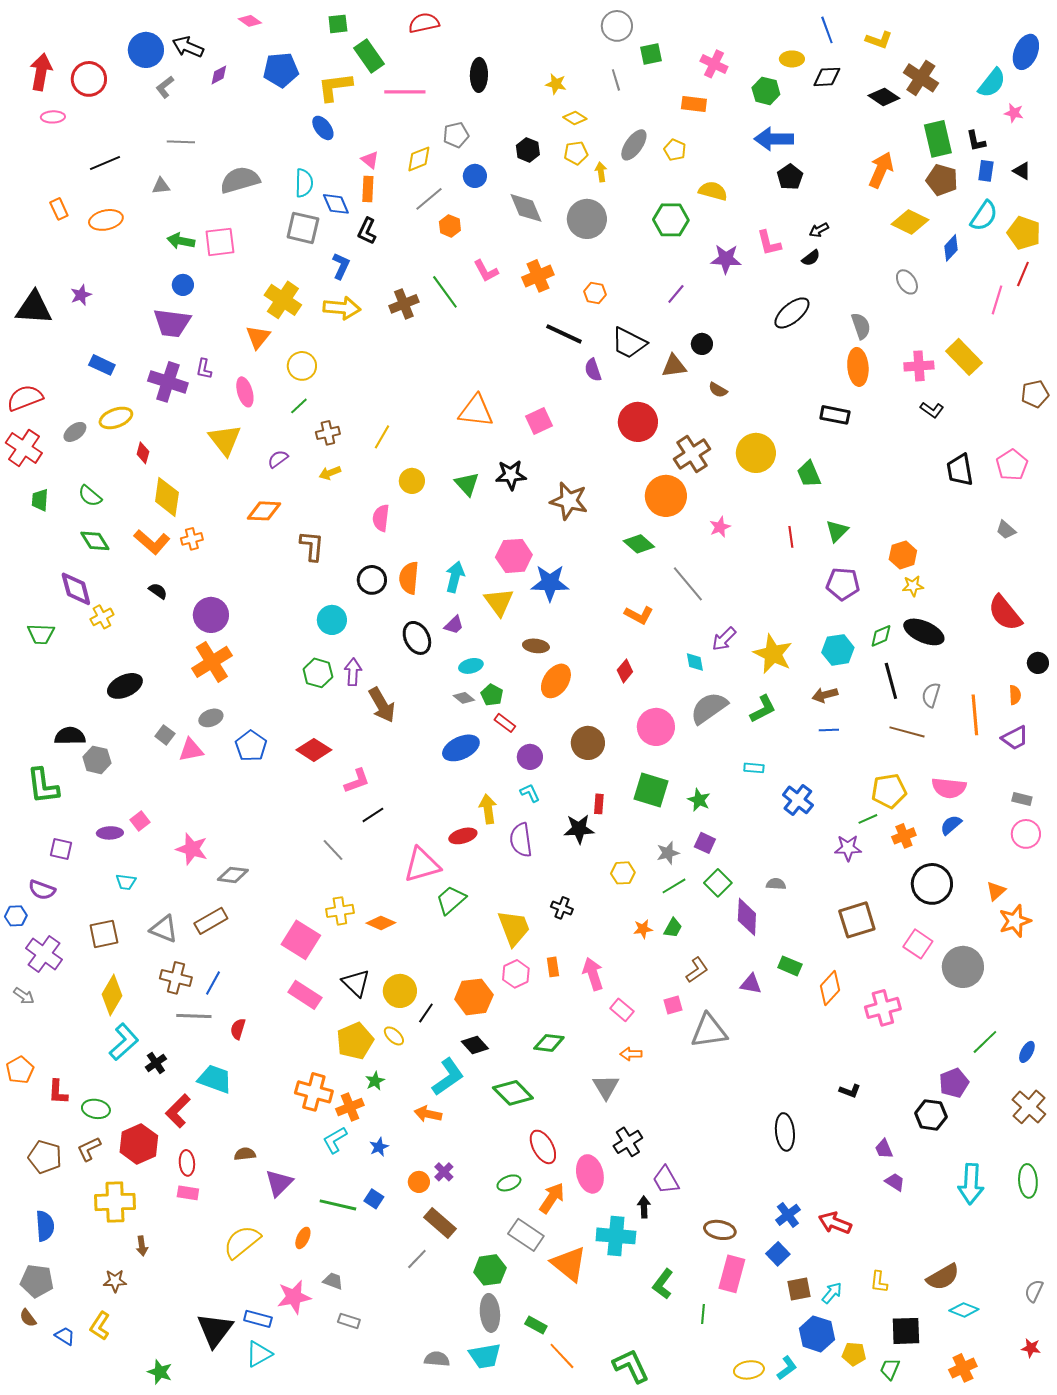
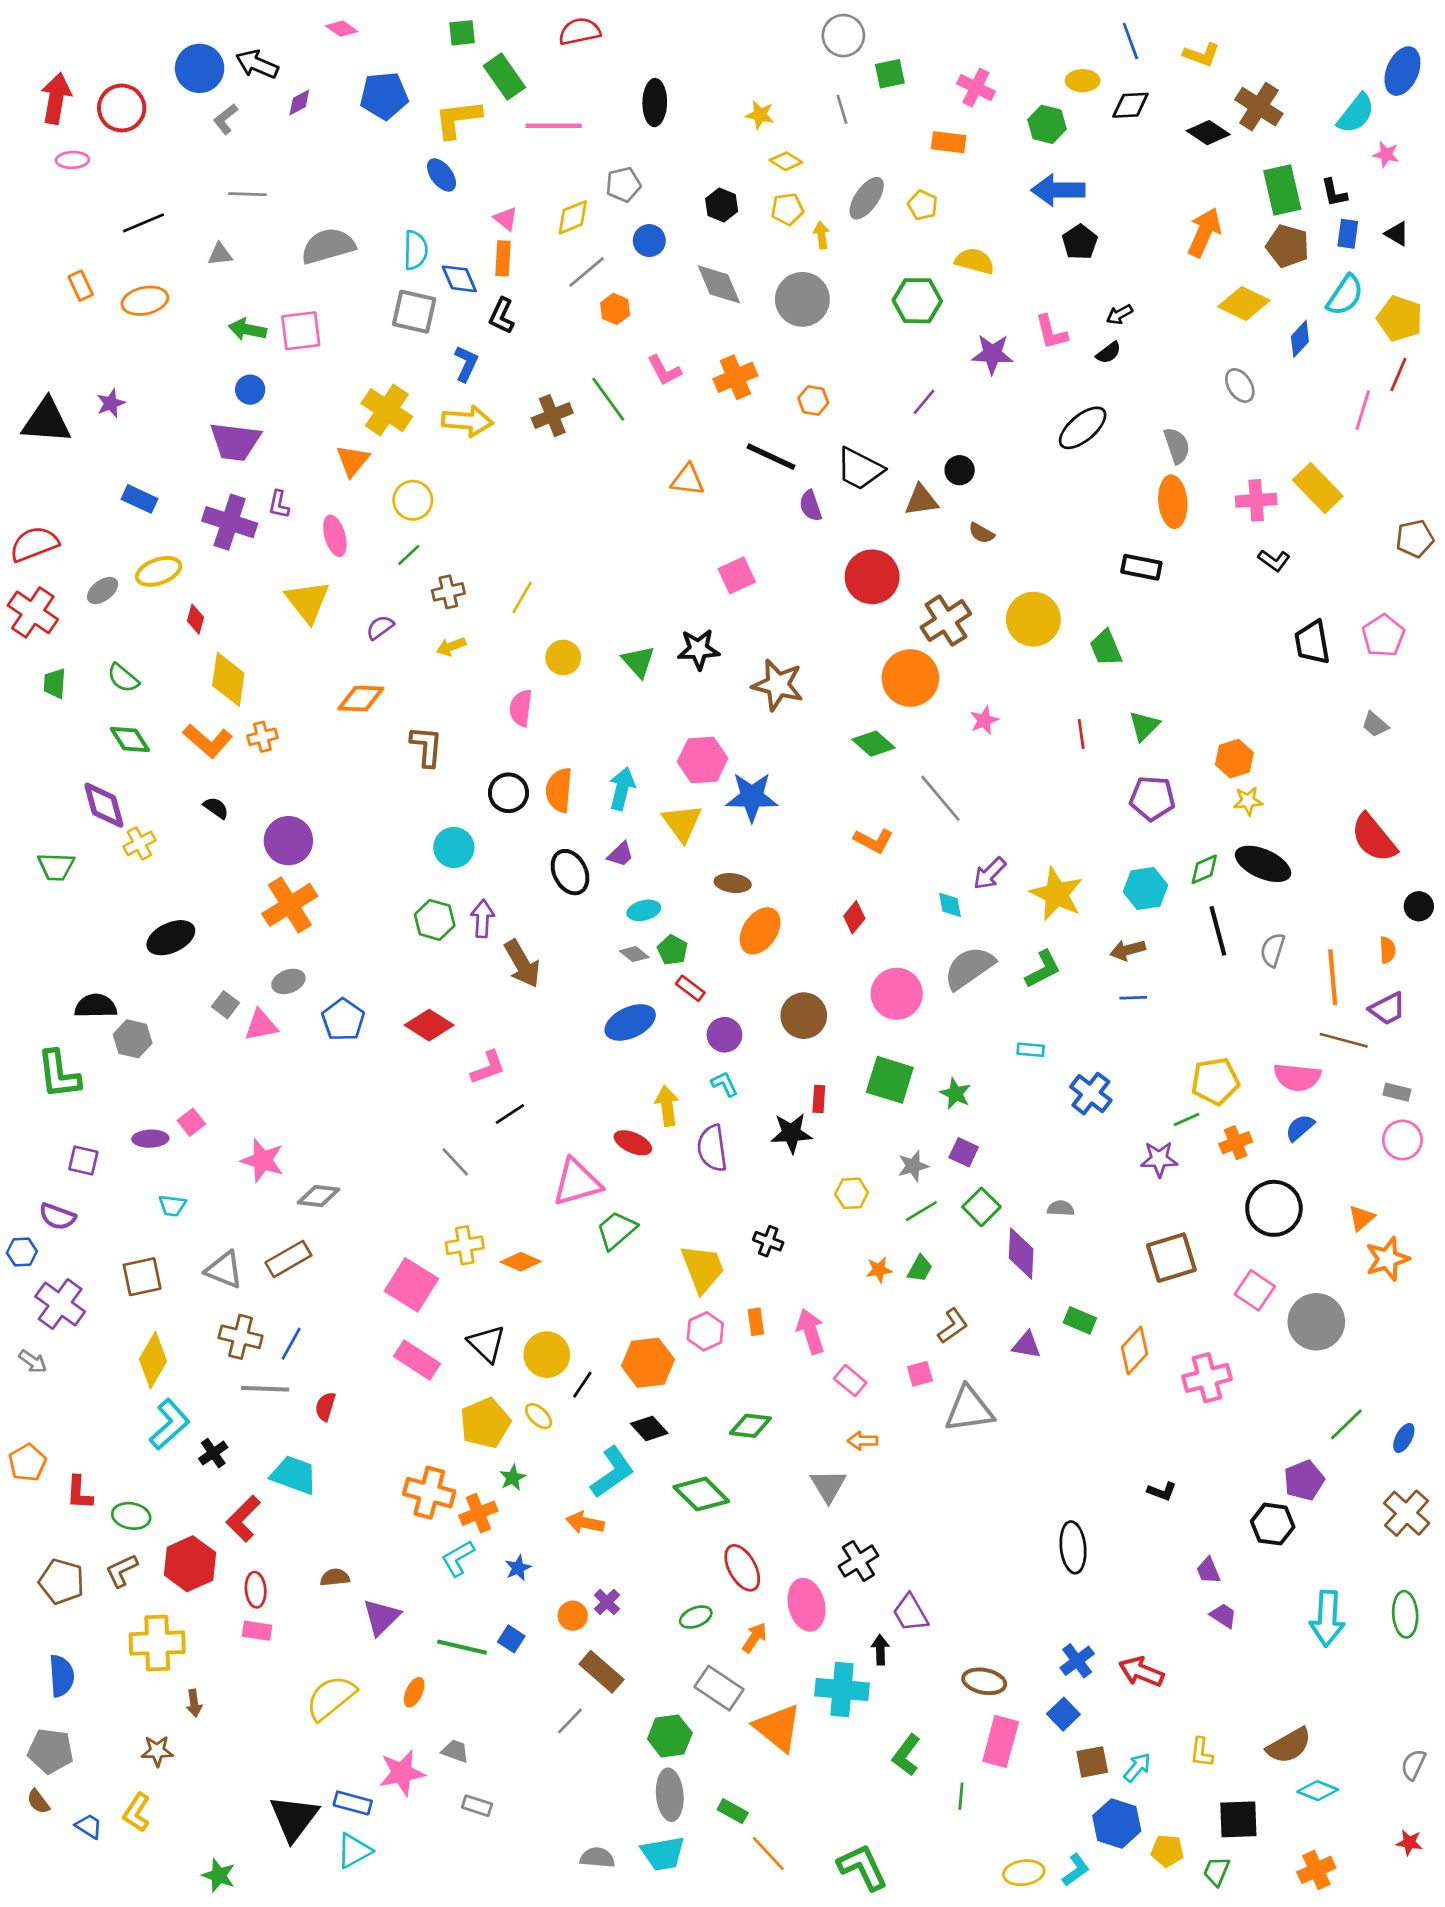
orange triangle: (476, 411) -> (688, 480), moved, size x0.7
brown line: (907, 732) -> (1344, 1040), moved
red ellipse: (463, 836) -> (633, 1143), turned 40
orange arrow: (552, 1198) -> (755, 1638), size x0.7

